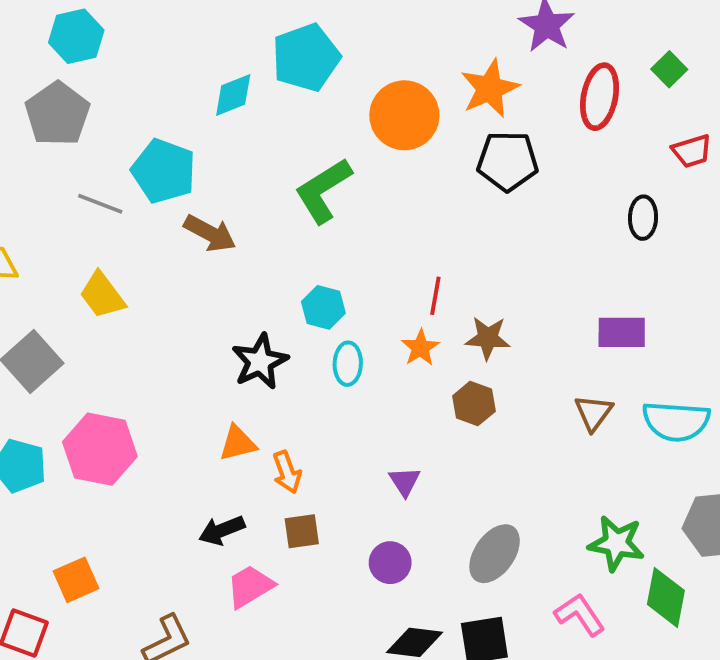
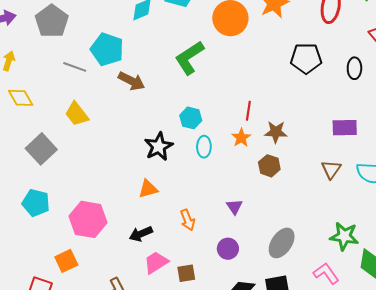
black pentagon: (508, 161) -> (306, 58), moved
pink hexagon: (100, 449) -> (88, 219), moved
orange arrow: (287, 472) -> (188, 220), moved
brown square: (302, 531) -> (186, 273), moved

